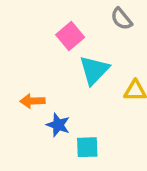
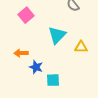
pink square: (70, 36) -> (26, 15), moved

